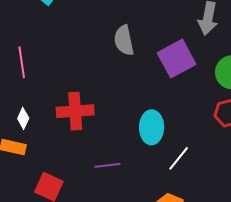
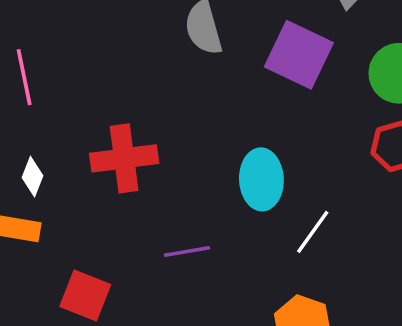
purple square: (177, 59) -> (299, 55), turned -33

